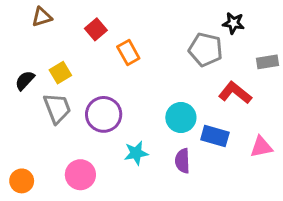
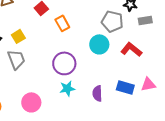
gray rectangle: (267, 62) -> (145, 20), moved
purple circle: (104, 114) -> (64, 63), moved
cyan circle: (181, 118) -> (99, 44), moved
blue rectangle: (215, 136) -> (125, 87), moved

